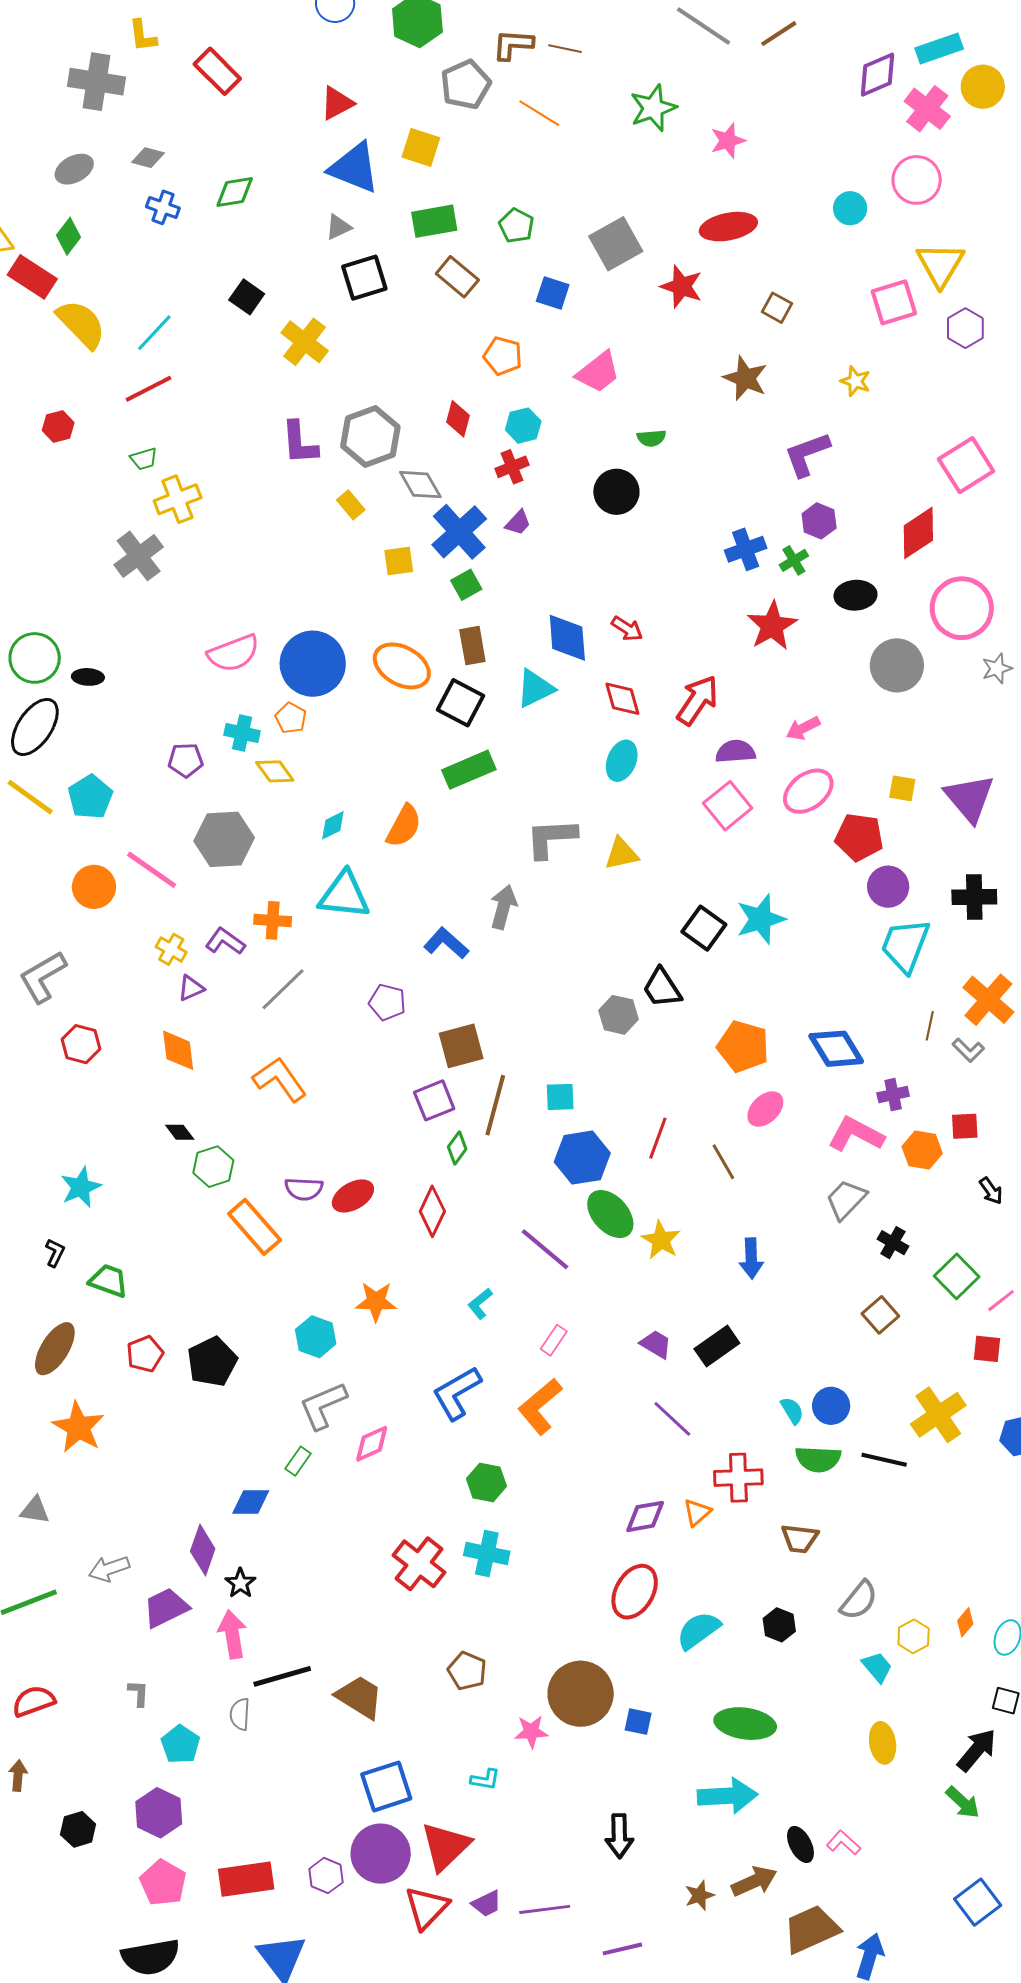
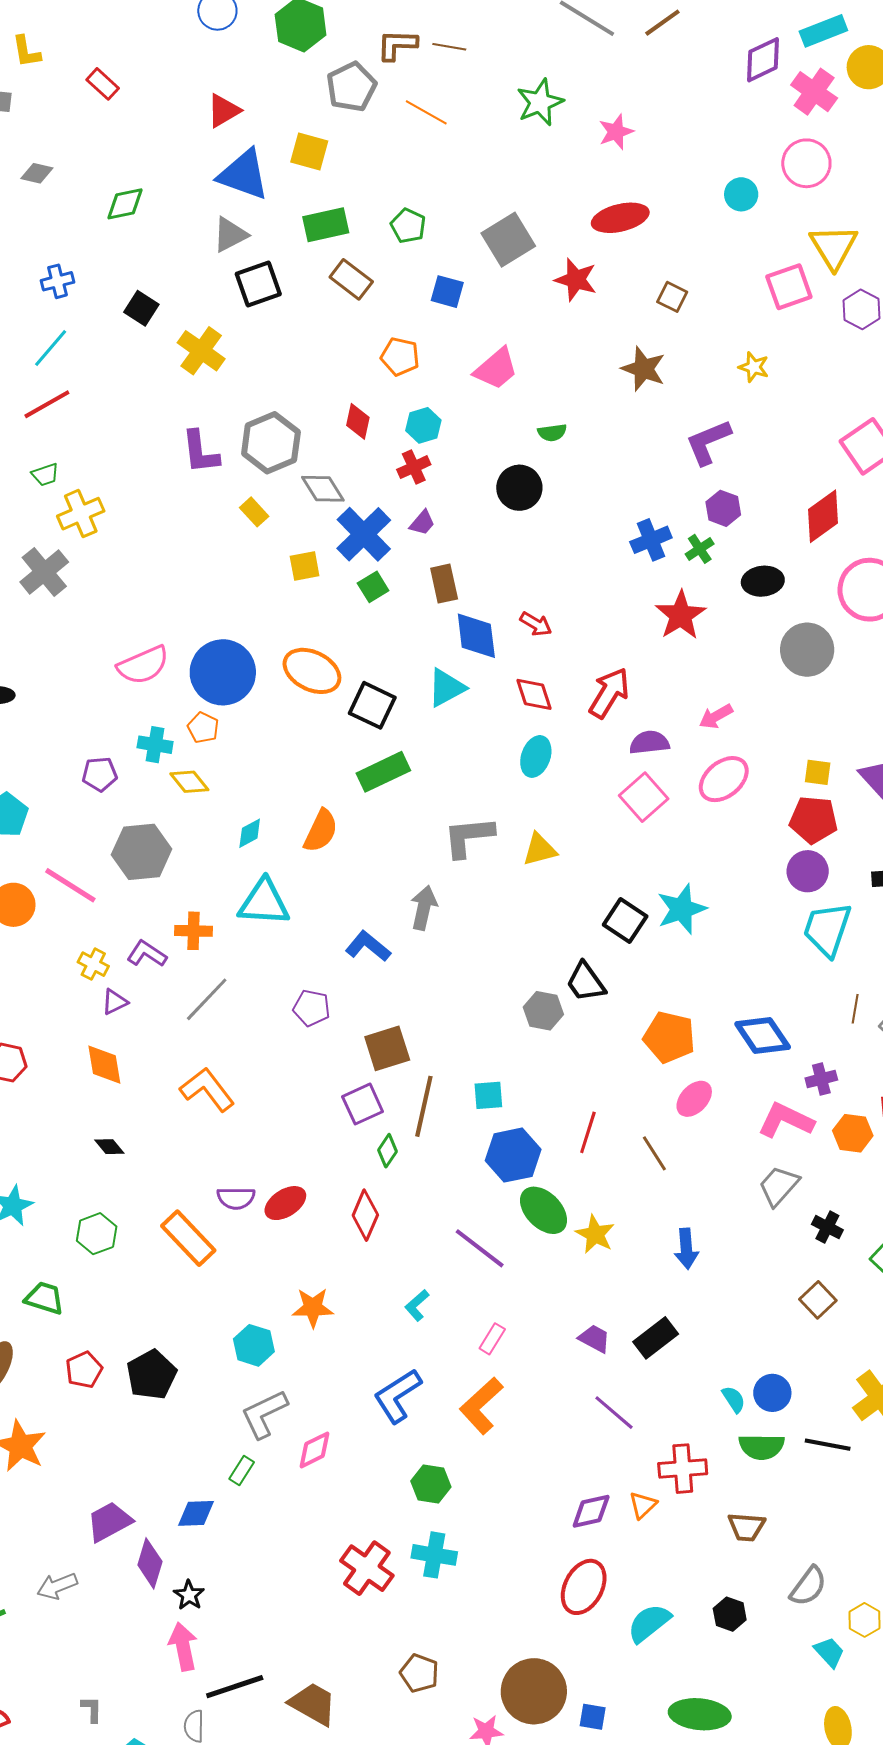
red rectangle: (217, 71) -> (103, 84), size x0.7
blue cross: (163, 207) -> (57, 281), moved, turned -32
gray triangle: (338, 227) -> (230, 235), size x1.4
brown rectangle: (472, 646) -> (444, 584), moved
red pentagon: (859, 837) -> (813, 820), moved
green hexagon: (213, 1167) -> (97, 1234), moved
purple trapezoid: (166, 1608) -> (109, 1522), moved

